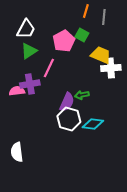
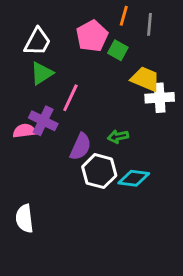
pink pentagon: (64, 41) -> (92, 36), moved
purple cross: (30, 84) -> (43, 121), turned 36
purple semicircle: (67, 102) -> (81, 147), moved

